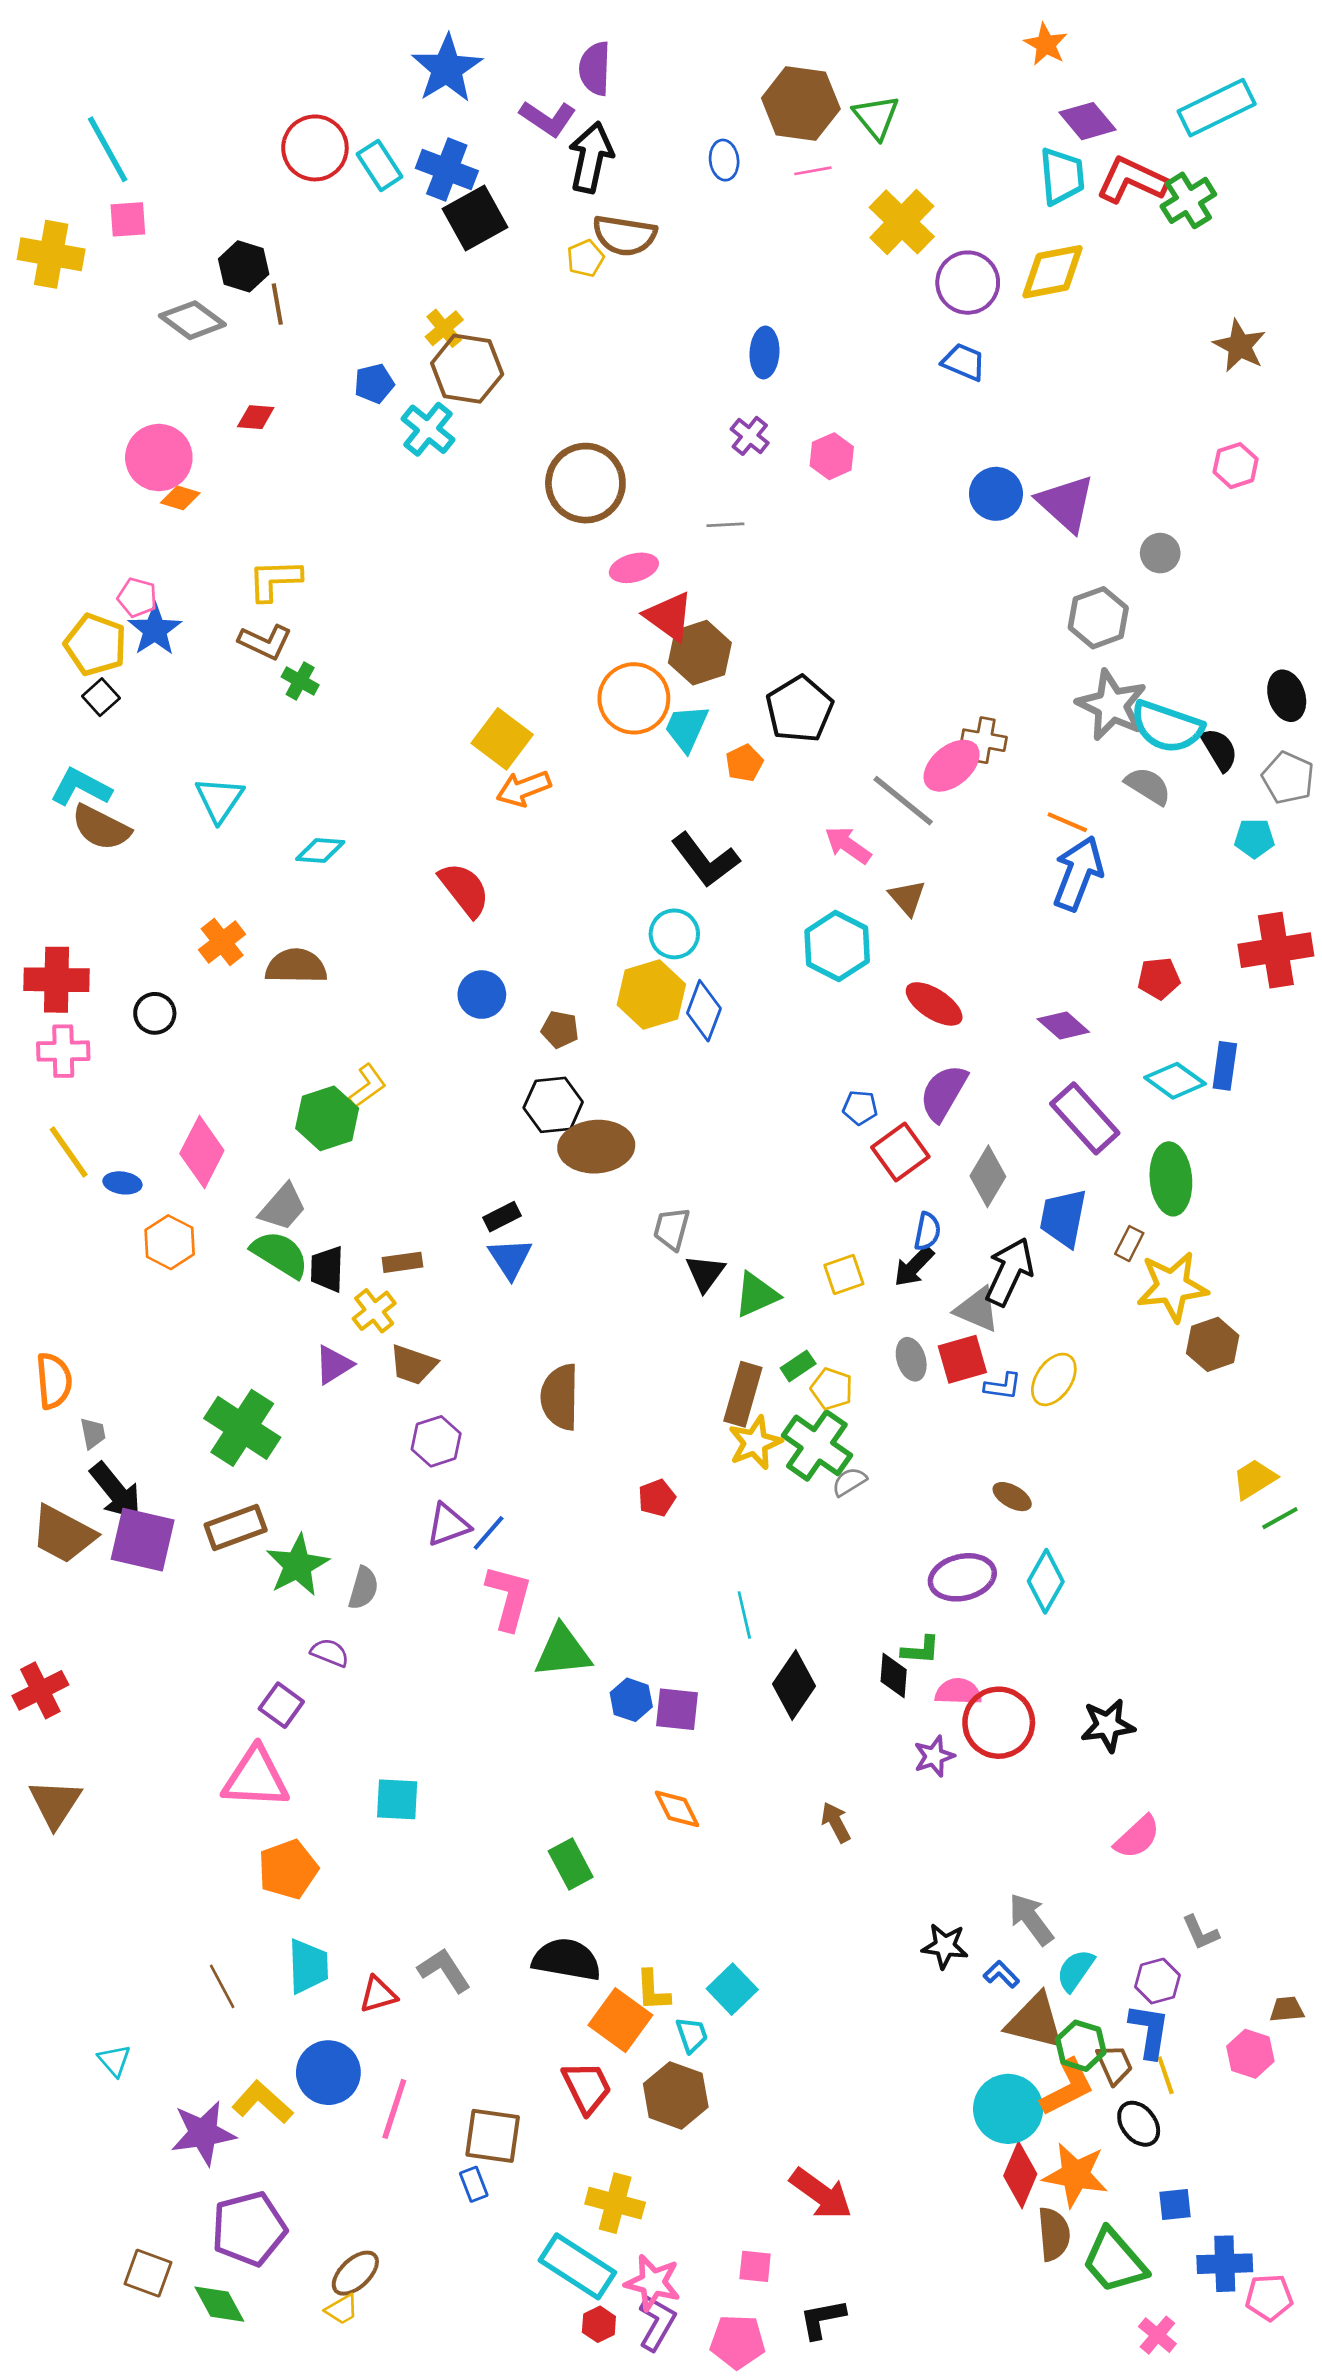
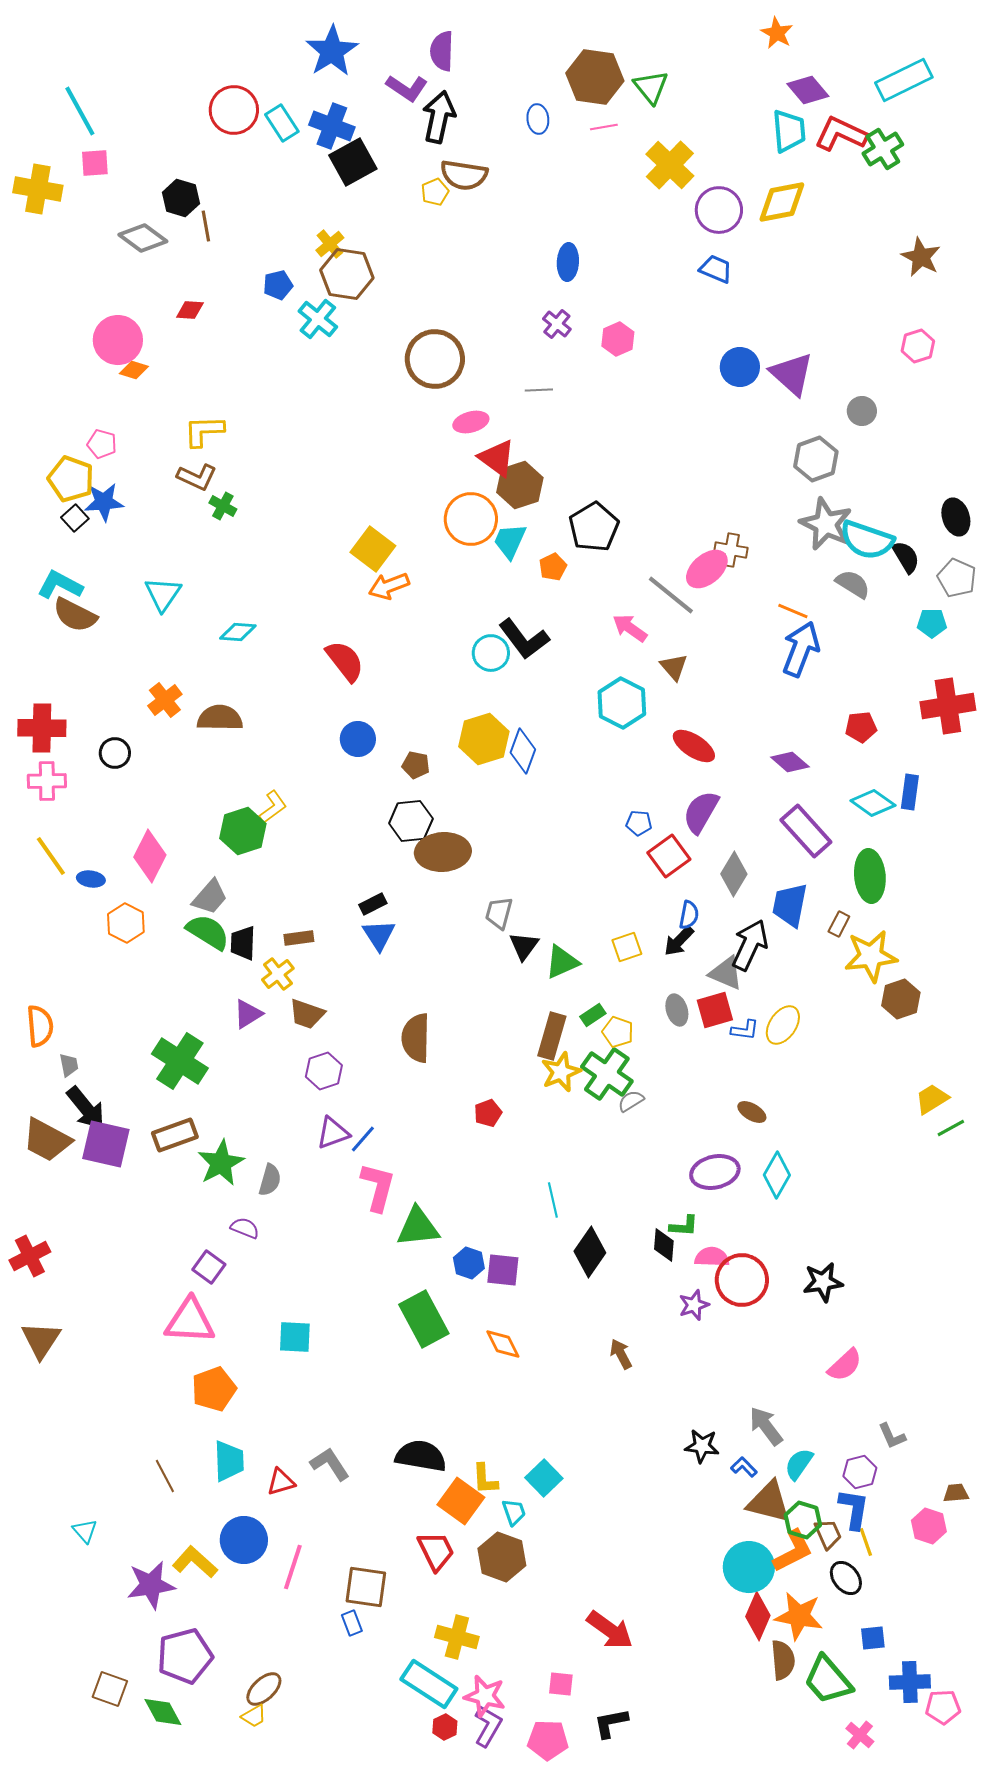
blue star: (155, 630) -> (104, 502), moved, turned 30
cyan circle: (674, 934) -> (491, 653), moved
green rectangle: (571, 1864) -> (424, 1319), moved, size x1.5

